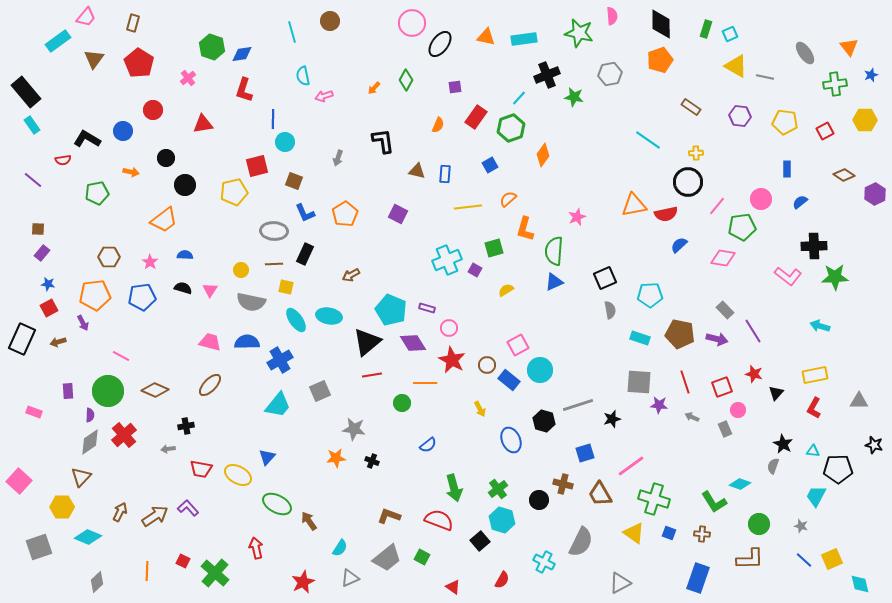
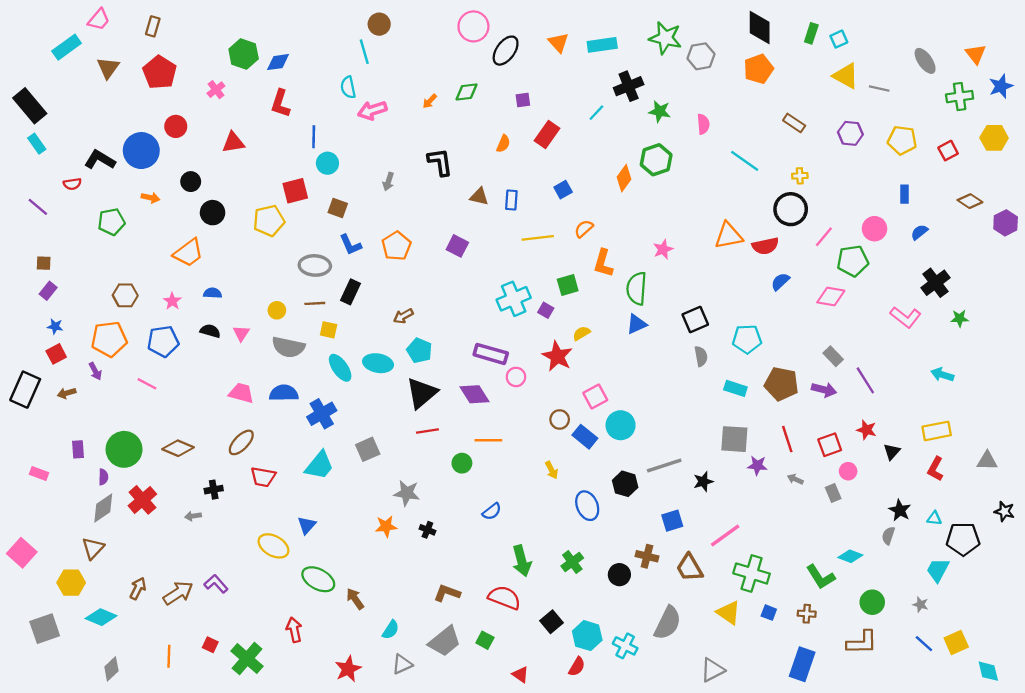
pink semicircle: (612, 16) -> (703, 124), moved
cyan line: (292, 32) -> (364, 52), moved
orange triangle: (486, 37) -> (558, 43), turned 36
gray hexagon: (610, 74) -> (701, 56), moved
blue star: (871, 75) -> (1001, 86), size x1.5
green diamond: (406, 80) -> (467, 92), turned 55
pink arrow: (324, 96) -> (372, 110), size x1.4
green hexagon: (511, 128) -> (656, 160), moved
blue circle: (123, 131) -> (141, 151), size x1.6
black cross: (814, 246) -> (935, 283), turned -35
green star: (835, 277) -> (960, 318), size x0.6
purple rectangle: (427, 308) -> (491, 354), size x1.8
cyan pentagon: (391, 310) -> (419, 351), moved, size x0.7
pink line: (121, 356) -> (147, 384), moved
red star: (452, 360) -> (557, 356), moved
red trapezoid: (201, 469) -> (263, 477), moved
cyan hexagon: (502, 520) -> (587, 636), moved

